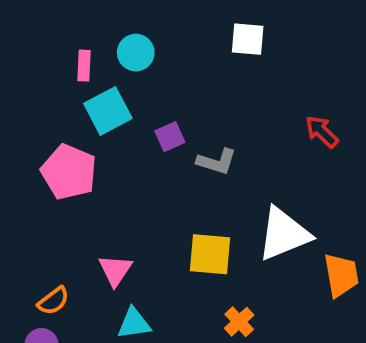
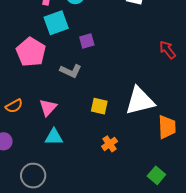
gray L-shape: (217, 162) -> (71, 71), moved
yellow square: (210, 254) -> (99, 106), size x0.7
orange semicircle: (53, 301) -> (14, 106), moved

